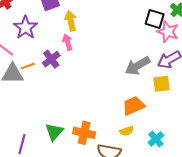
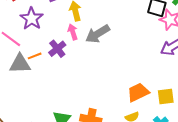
gray arrow: (137, 66) -> (98, 34), moved
yellow square: (161, 84) -> (166, 97), moved

